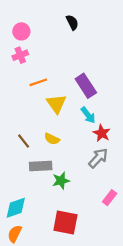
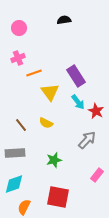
black semicircle: (72, 22) -> (64, 20), turned -72
pink cross: (20, 55) -> (18, 58), moved
red star: (102, 133) -> (96, 111), moved
gray rectangle: (41, 166) -> (15, 153), moved
orange semicircle: (15, 234) -> (24, 207), moved

